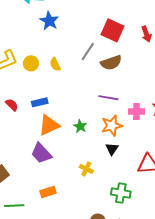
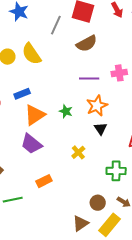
gray line: (88, 52) -> (56, 25), moved
yellow semicircle: (55, 64) -> (31, 54), size x1.6
pink cross: (136, 111) -> (119, 73), moved
yellow cross: (86, 169) -> (78, 152), turned 32

